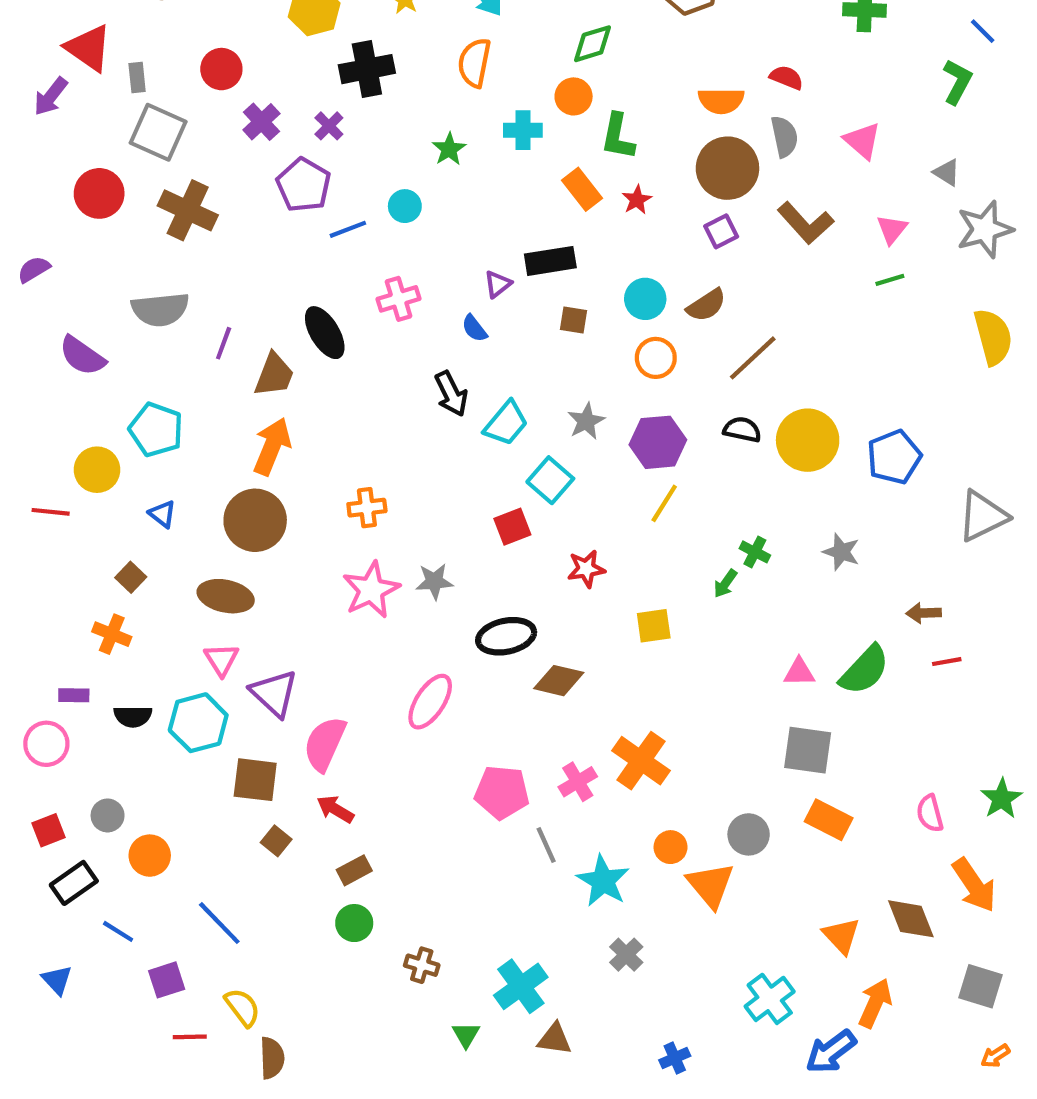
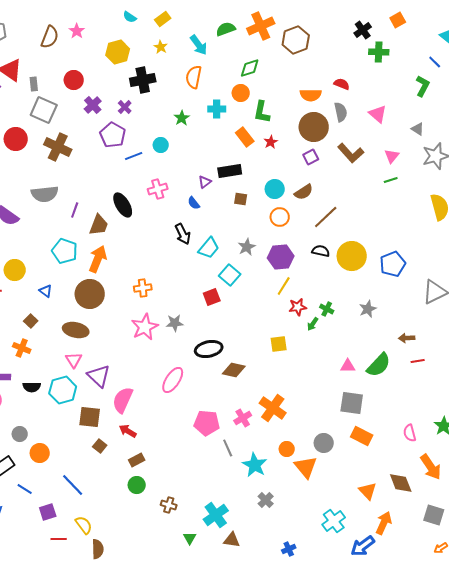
cyan pentagon: (156, 430) -> (65, 251), moved
gray star: (841, 552) -> (368, 309), turned 30
red star: (586, 569) -> (298, 307), moved

